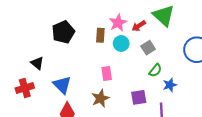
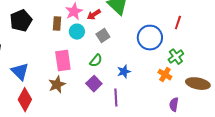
green semicircle: (155, 70) -> (96, 61), moved
pink rectangle: (107, 74) -> (63, 61), size x1.5
purple square: (139, 97) -> (94, 84), turned -35

